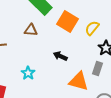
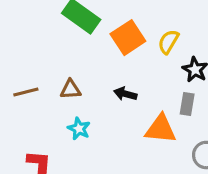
orange square: (68, 21) -> (128, 38), turned 35
brown triangle: (31, 30) -> (70, 89), moved

